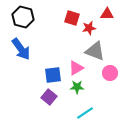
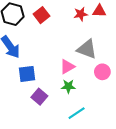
red square: (72, 18) -> (42, 15), moved, turned 35
red star: (89, 28) -> (81, 14), moved
blue square: (53, 75) -> (27, 74), moved

